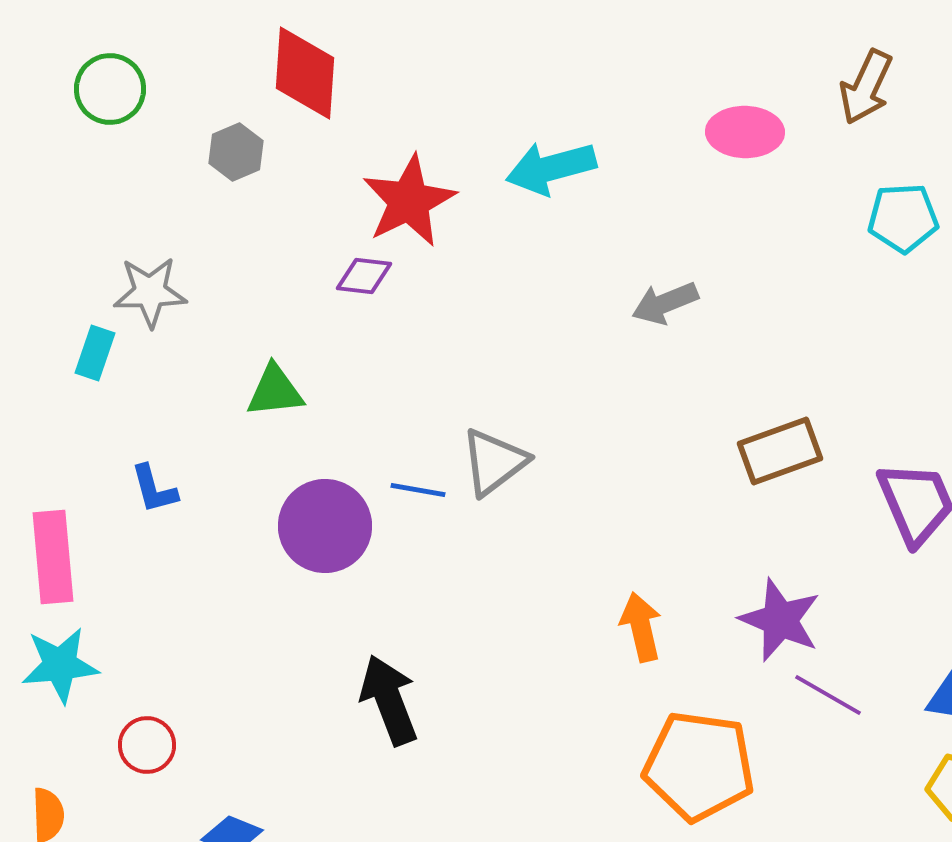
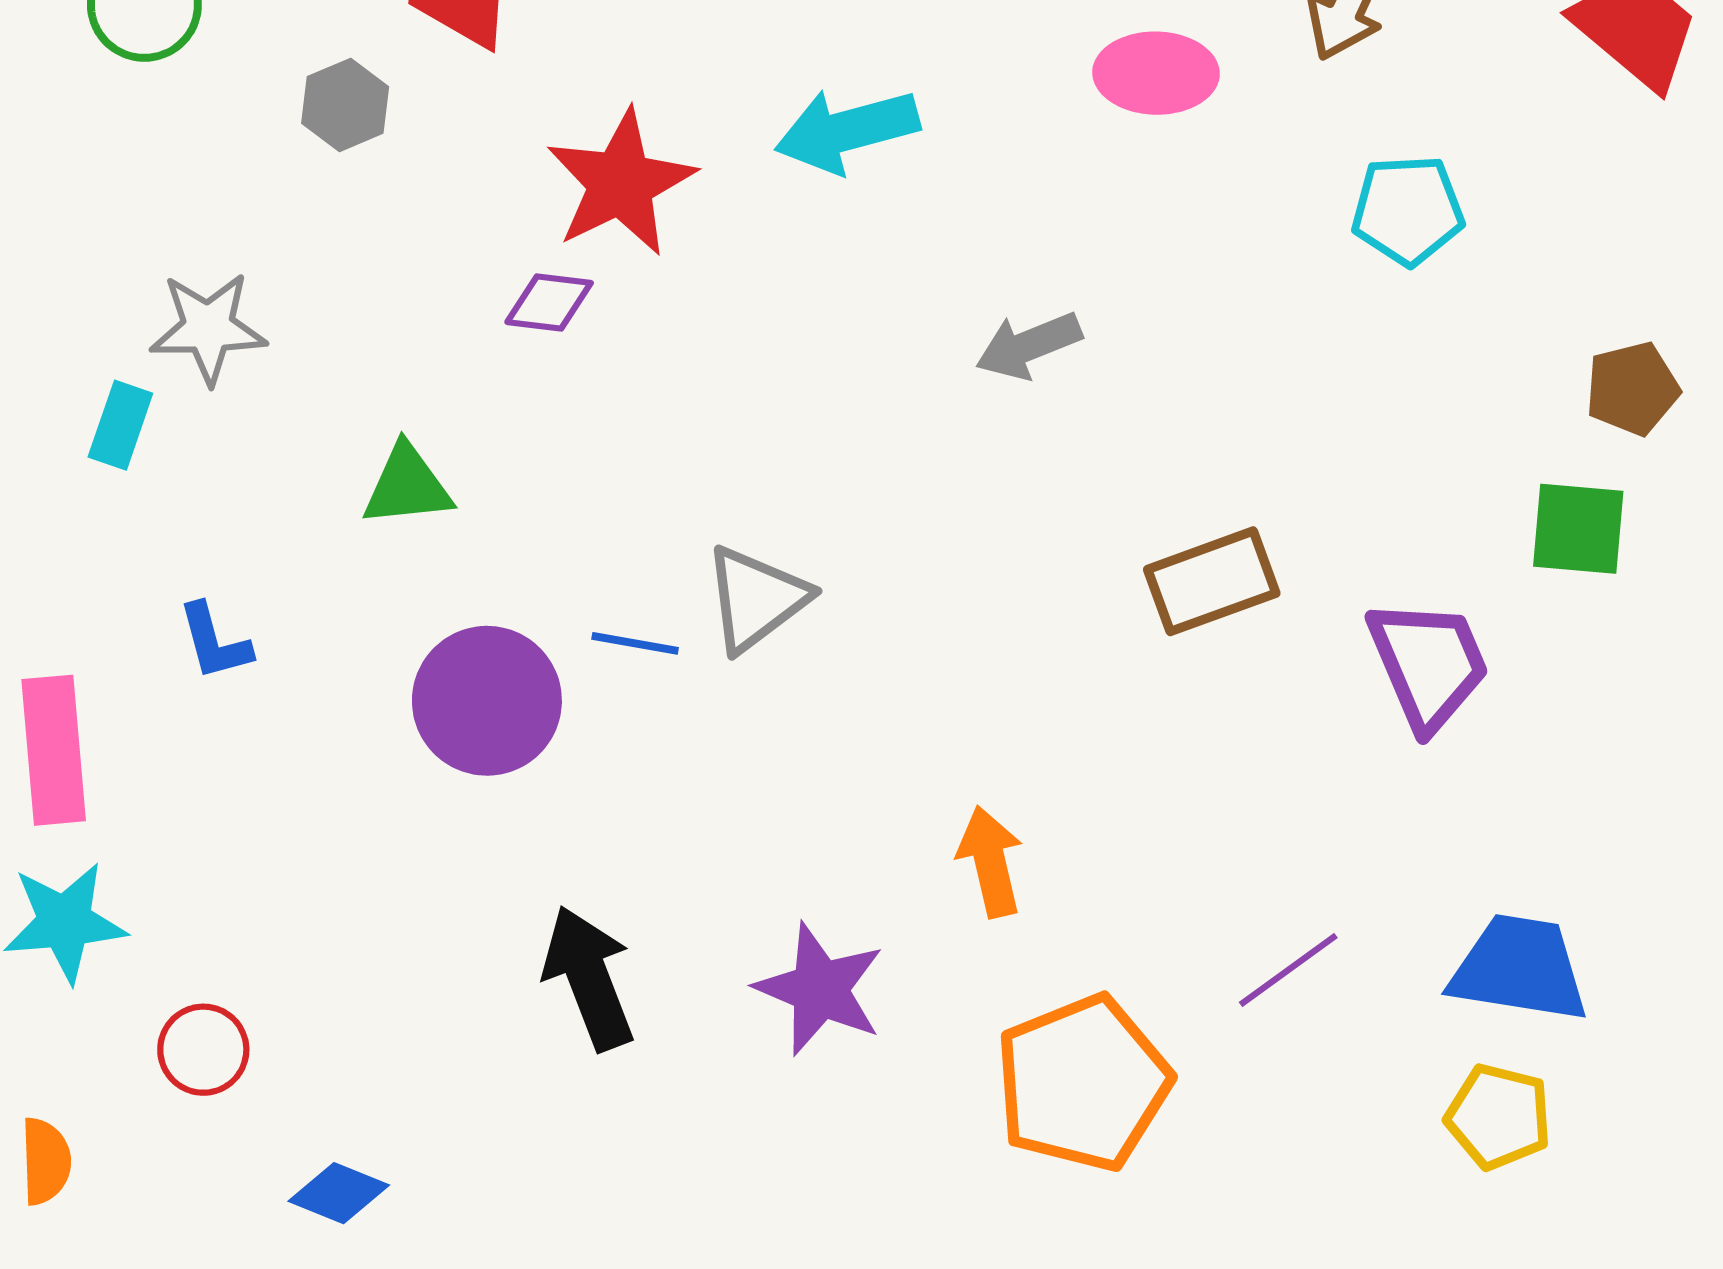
purple star: (780, 620) -> (820, 989), moved
purple line: (828, 695) -> (1288, 970), turned -66
orange pentagon: (699, 766) -> (1083, 1083), turned -30

